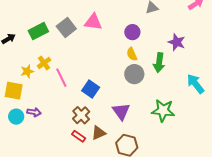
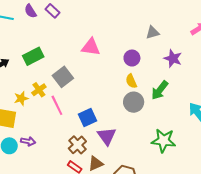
gray square: (66, 28) -> (63, 77), moved
purple star: (177, 42) -> (173, 58), moved
green arrow: (159, 63) -> (160, 90), turned 30
blue square: (91, 89) -> (88, 117), turned 30
purple triangle: (121, 111) -> (107, 136), moved

